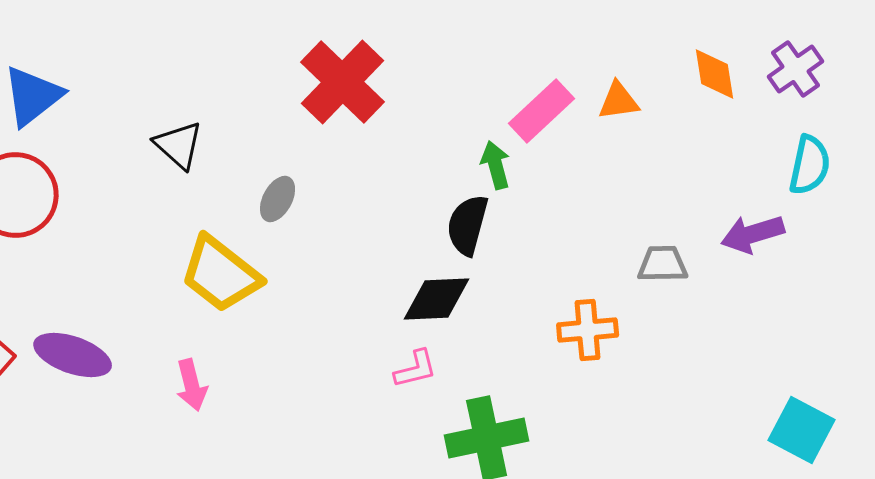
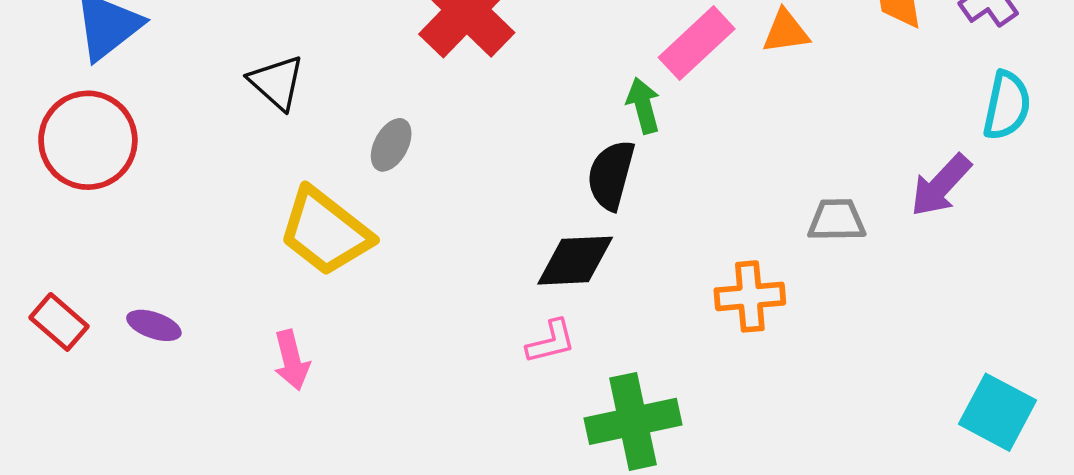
purple arrow: (753, 234) -> (941, 185), turned -30
purple ellipse: (73, 355) -> (154, 325), size x0.6

